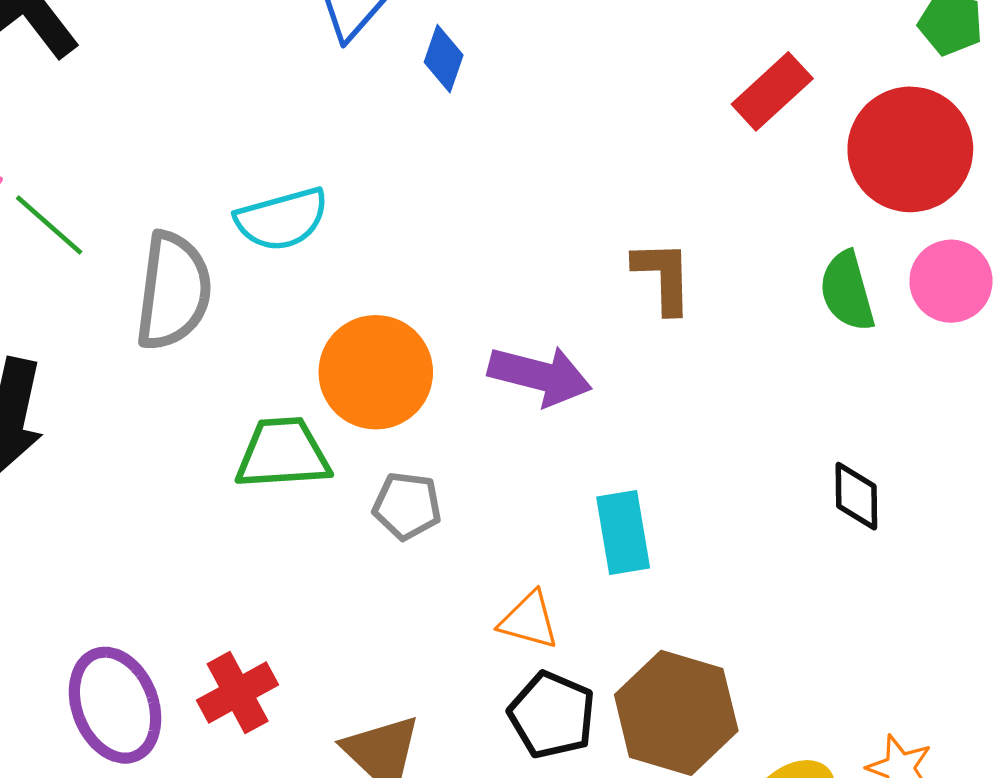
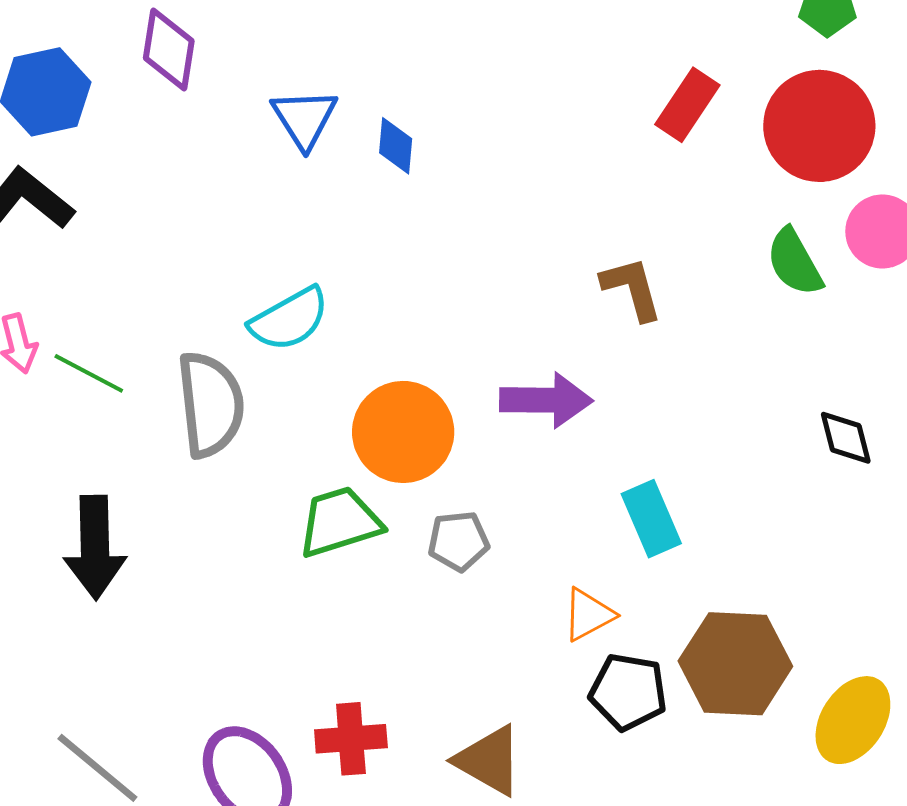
orange triangle: (529, 620) -> (588, 615), turned -30
red cross: (238, 692) -> (351, 739), turned 38

